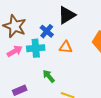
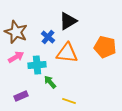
orange triangle: (66, 47) -> (67, 53), size x1.6
cyan cross: (36, 48) -> (37, 65), moved

